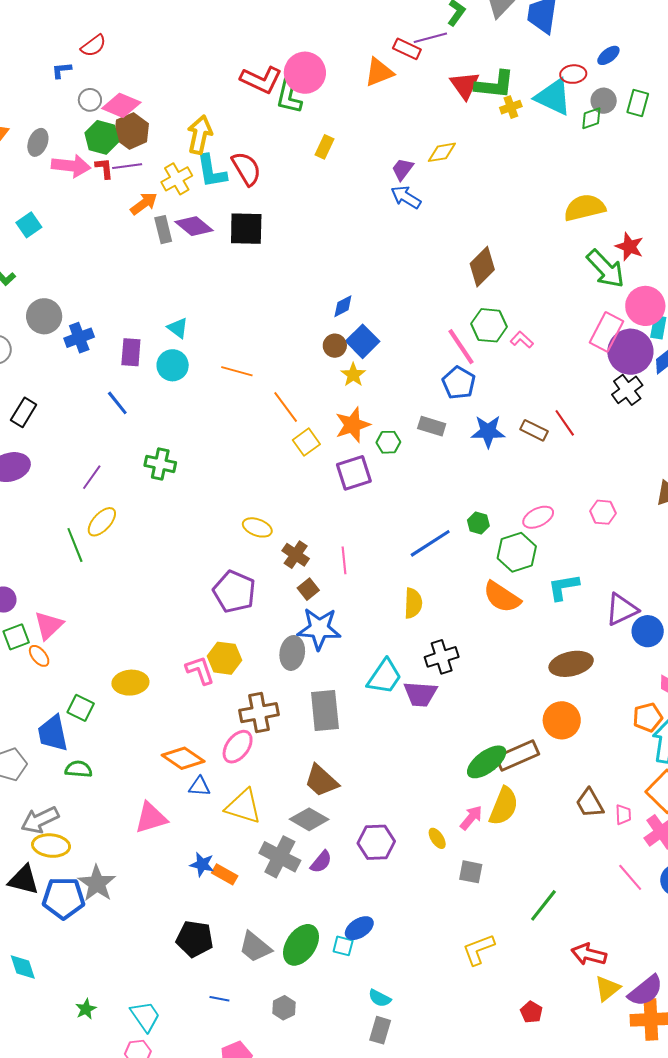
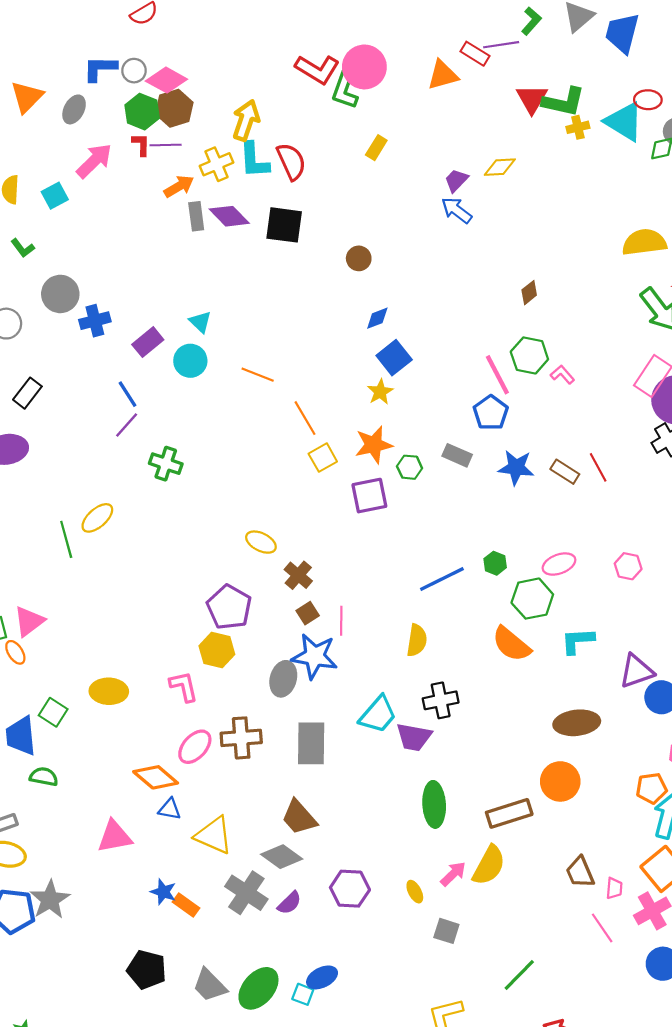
blue L-shape: (62, 70) -> (100, 68), moved, size x1.6
pink arrow: (71, 166) -> (94, 161), moved, turned -57
brown diamond: (482, 267) -> (529, 293), size x0.6
brown circle: (335, 346) -> (359, 258), moved
purple rectangle: (131, 352) -> (148, 342), turned 40
purple line: (92, 477) -> (127, 425), moved
pink line: (344, 560) -> (341, 621), moved
yellow hexagon: (224, 658) -> (217, 650), moved
pink ellipse: (238, 747) -> (195, 747), moved
green ellipse: (487, 762) -> (434, 804), moved, turned -63
pink line: (630, 877) -> (602, 928), moved

